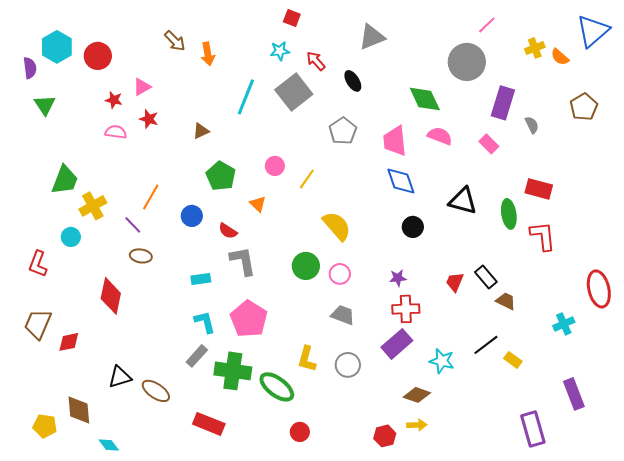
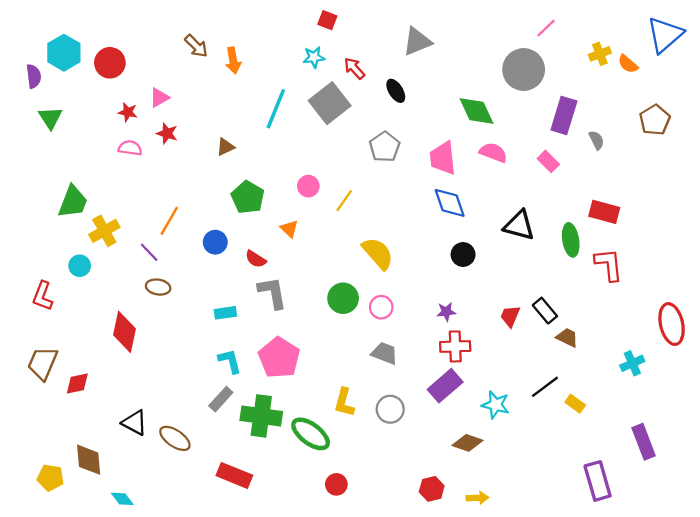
black triangle: (120, 377) -> (135, 423), turned 45
yellow arrow: (417, 425) -> (478, 498), moved

